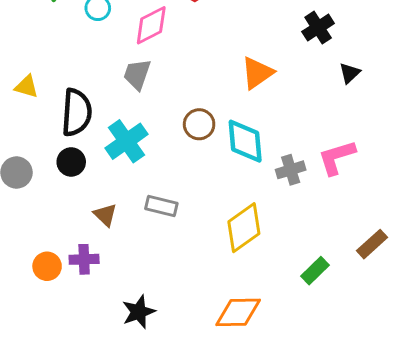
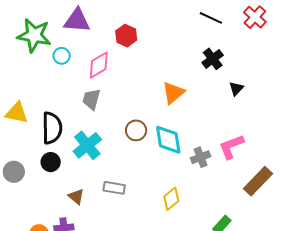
yellow triangle: (27, 87) -> (17, 113), size x1.4
yellow diamond: (244, 228) -> (171, 199), size x0.7
brown rectangle: (372, 244) -> (258, 181), moved, size x1.4

